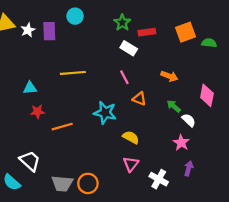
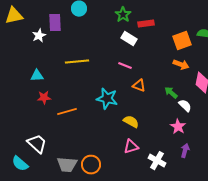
white star: (28, 30) -> (39, 36), moved
orange square: (186, 32) -> (182, 41), moved
orange arrow: (169, 76) -> (181, 65), moved
pink line: (124, 77) -> (125, 66), turned -40
pink triangle: (131, 164) -> (131, 147), turned 35

